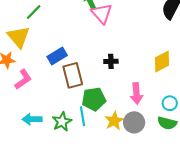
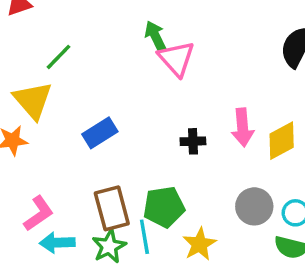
brown rectangle: (73, 75) -> (112, 208), moved
pink L-shape: (23, 79) -> (39, 214), moved
pink arrow: (136, 94) -> (243, 127), moved
gray circle: (134, 122) -> (254, 206), moved

